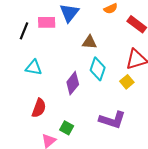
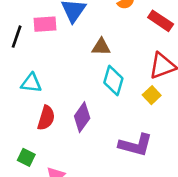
purple diamond: (73, 83) -> (82, 117), moved
red semicircle: (39, 108) -> (46, 118), moved
green square: (67, 128) -> (26, 157), moved

